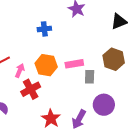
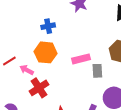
orange hexagon: (46, 65) -> (46, 52), moved
pink arrow: (20, 71) -> (27, 70), turned -80

